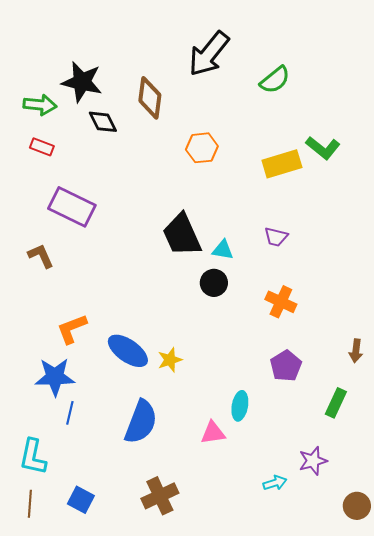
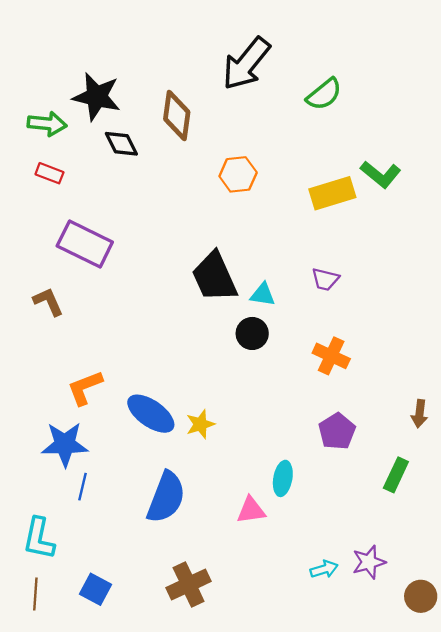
purple star: (313, 461) -> (369, 562), moved

